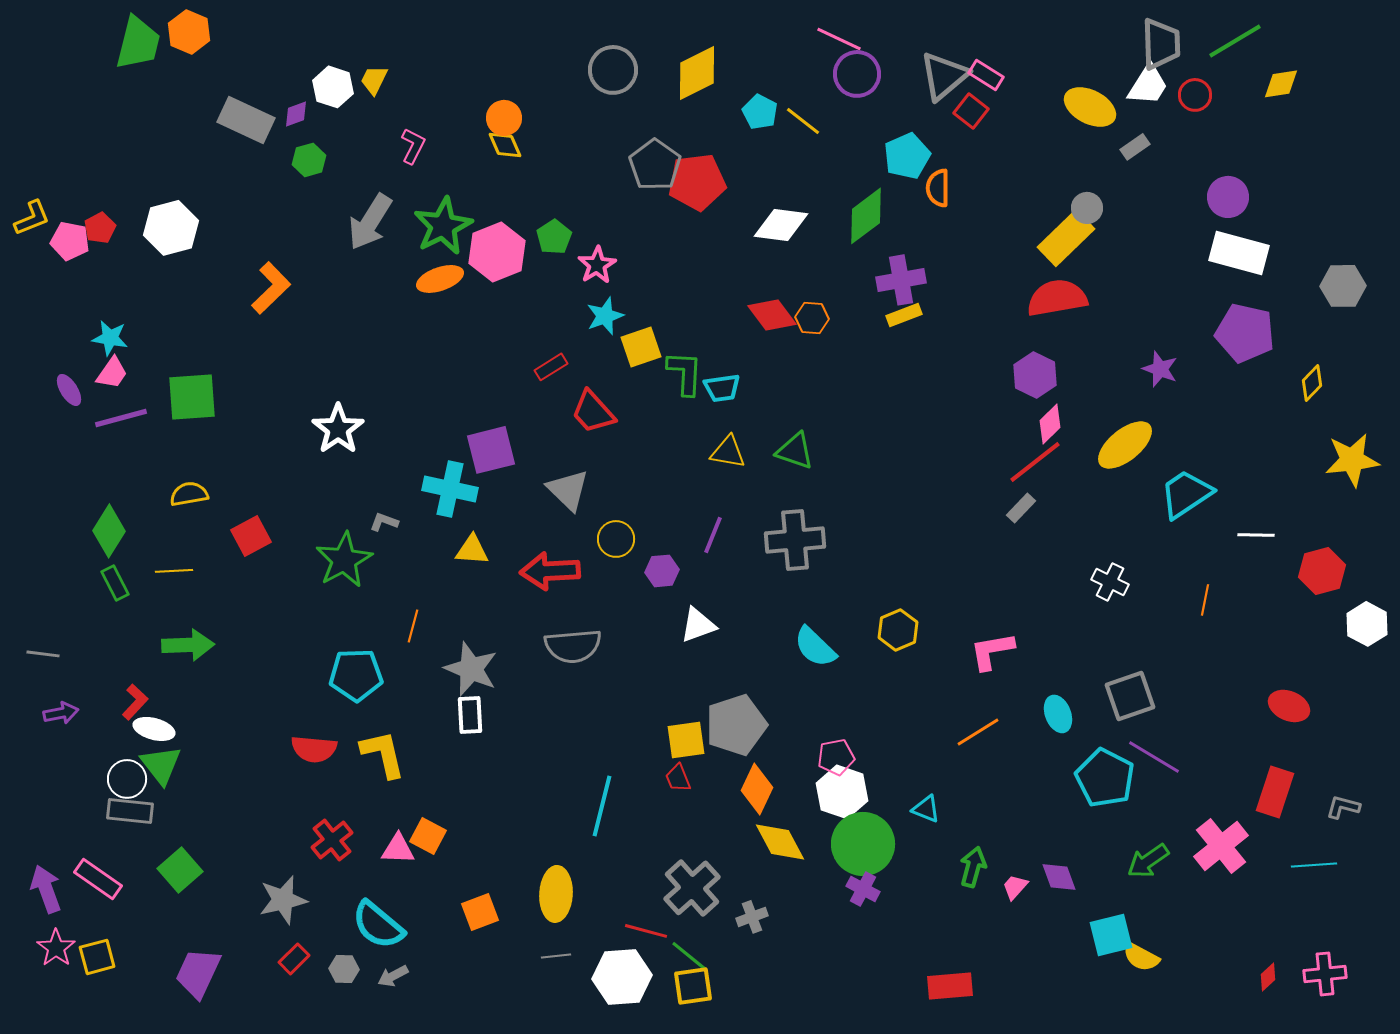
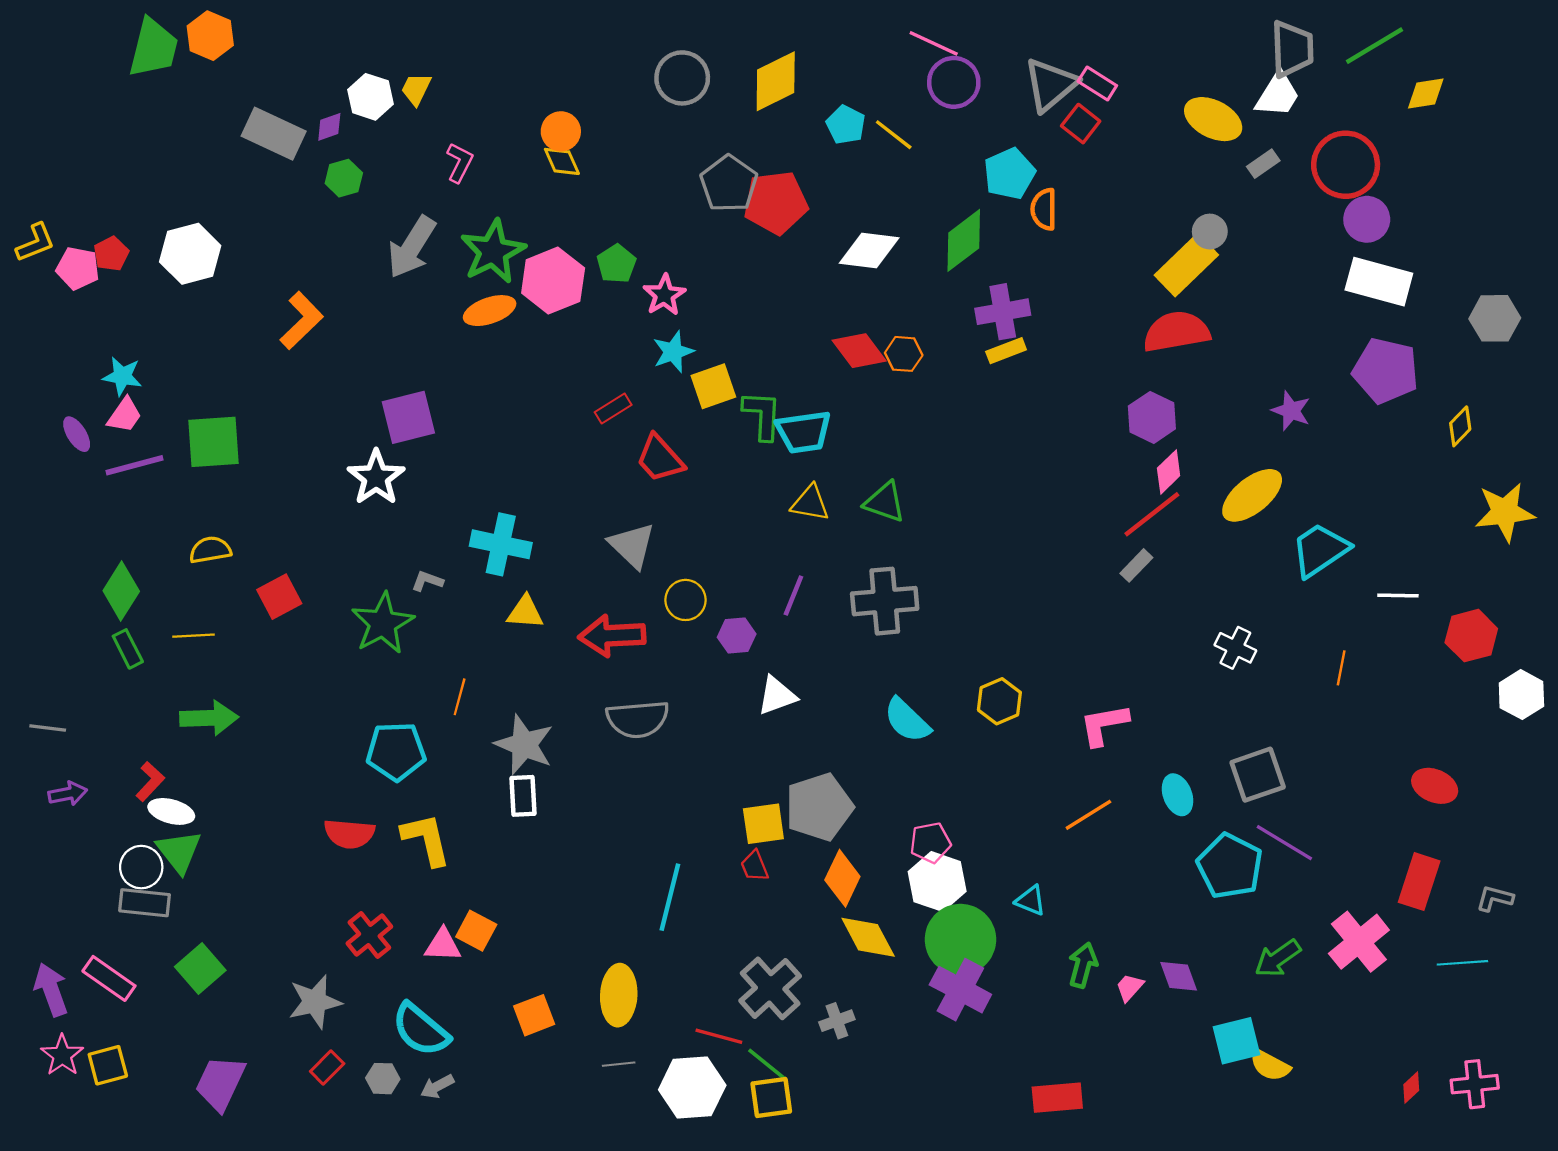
red circle: (1195, 95) -> (1346, 165), moved, size x1.8
cyan trapezoid: (722, 388) -> (803, 432), size x1.4
purple square: (491, 450) -> (408, 417), moved
purple cross: (863, 889) -> (960, 990), size x1.6

